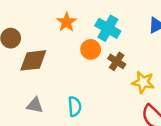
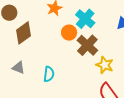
brown diamond: (33, 60) -> (23, 33), turned -40
brown cross: (117, 61) -> (87, 45), size x1.5

